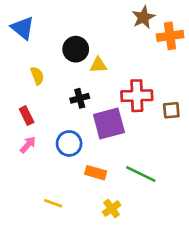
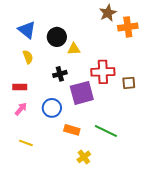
blue triangle: (23, 28) -> (27, 30), moved
red rectangle: (27, 116) -> (20, 87), turned -64
yellow line: (53, 203) -> (26, 143), moved

